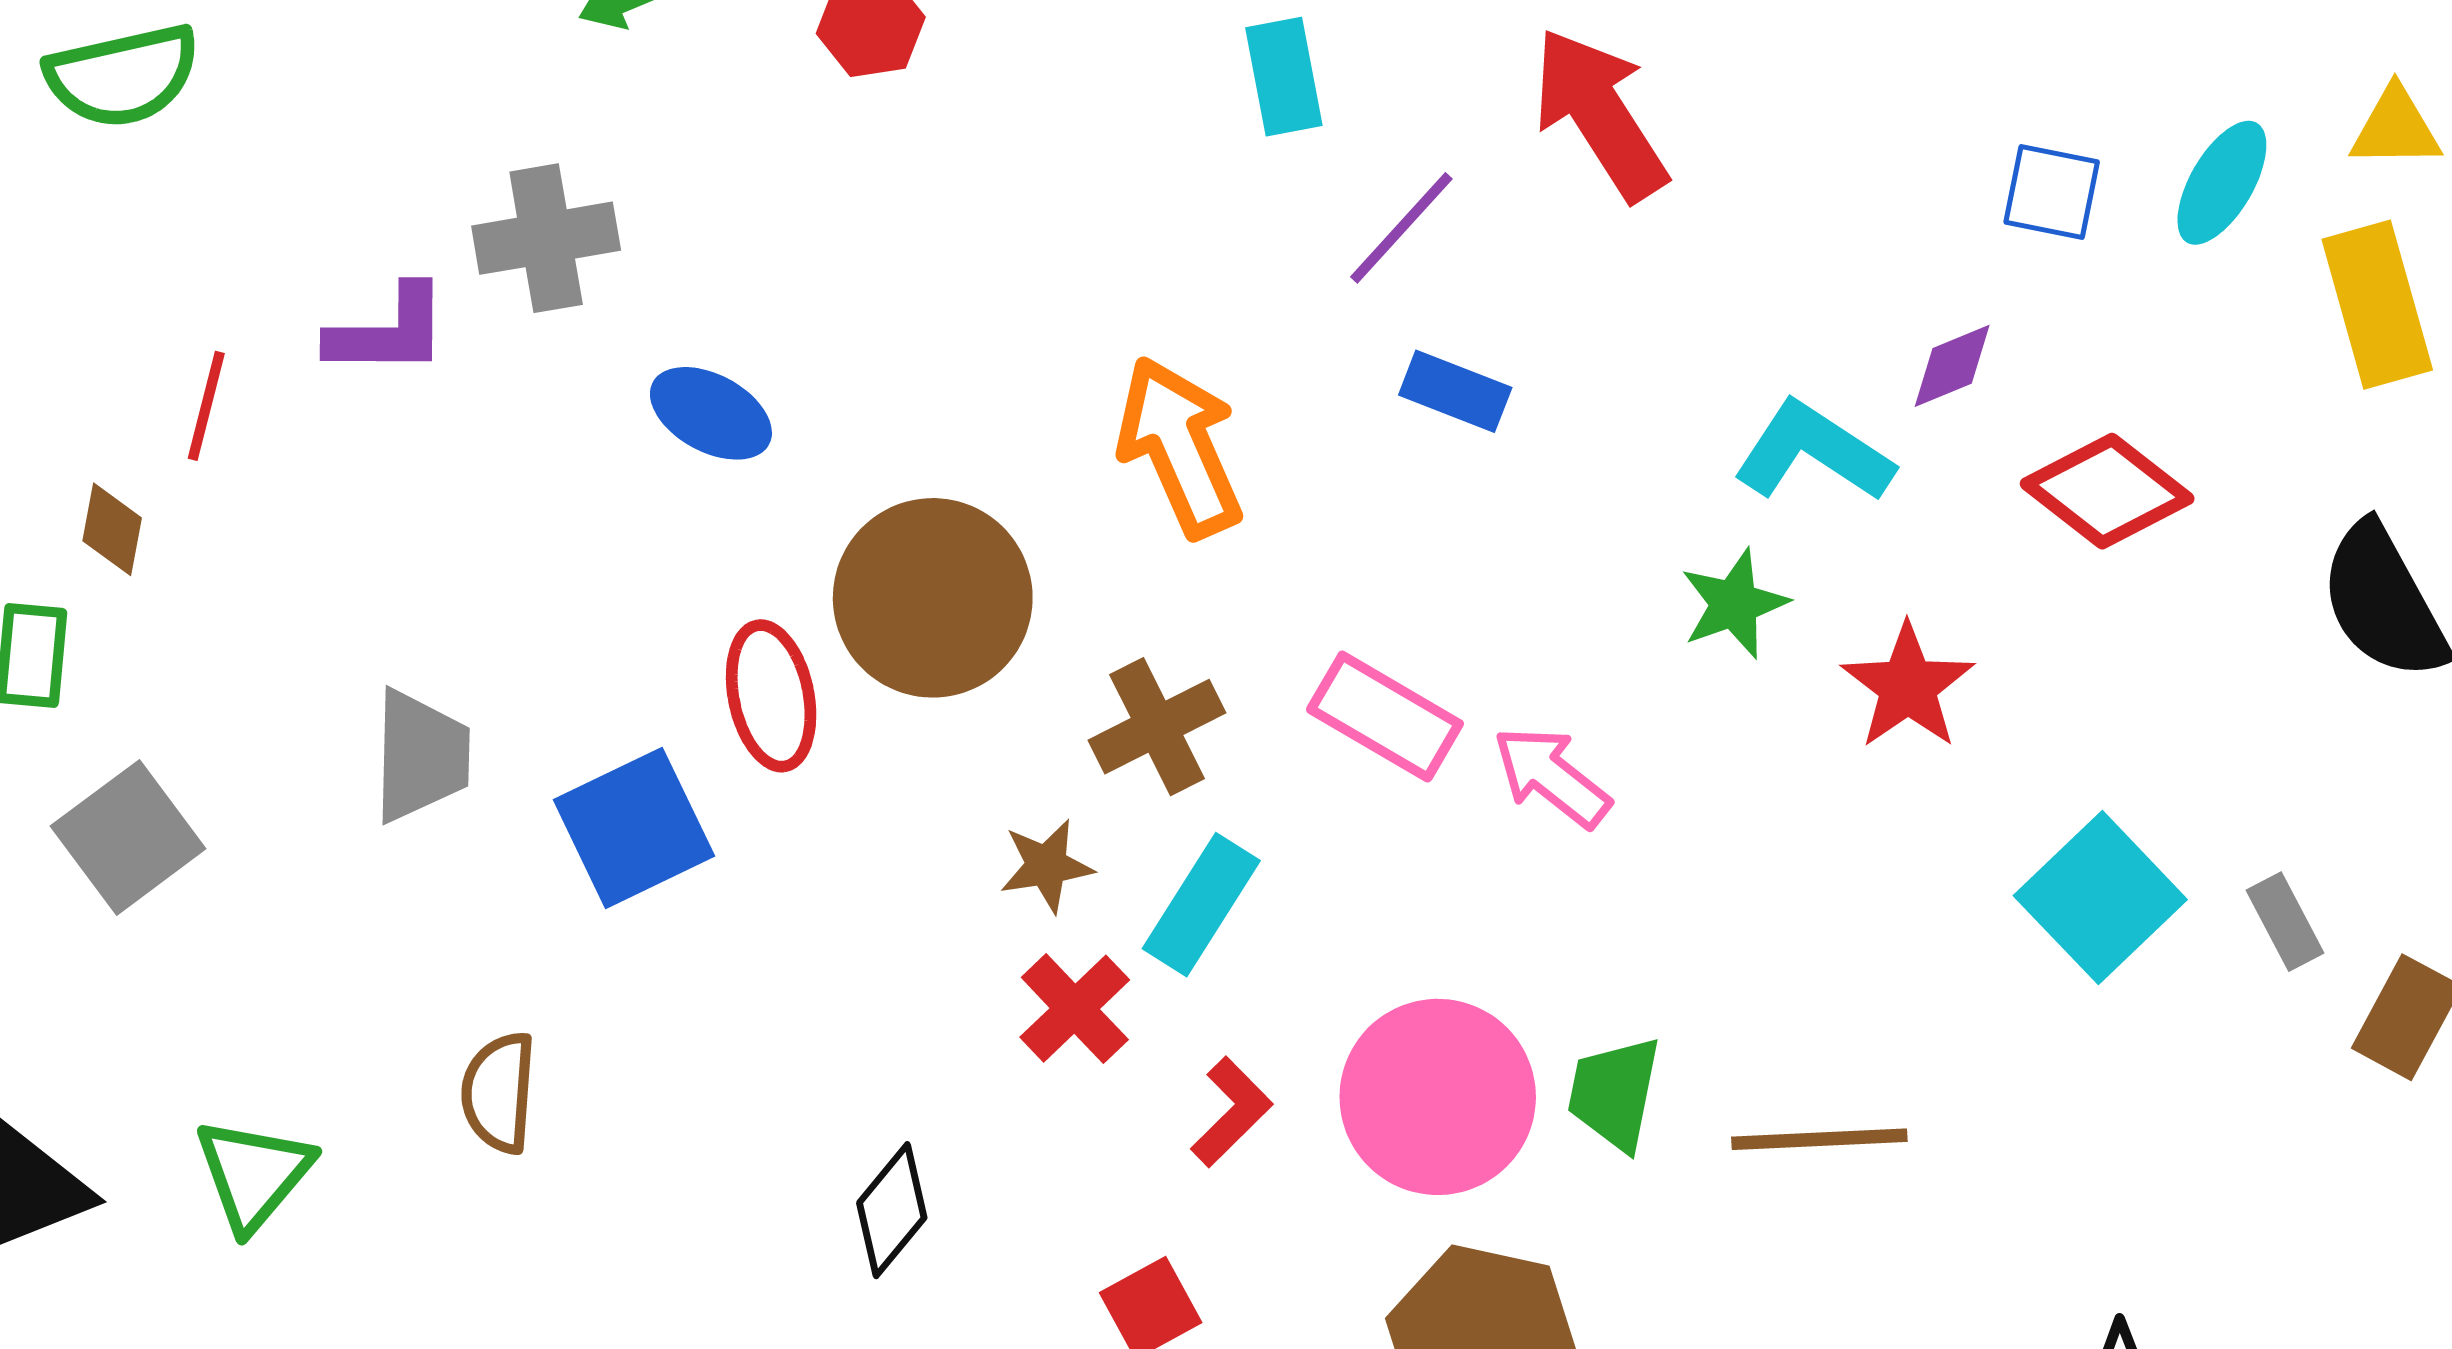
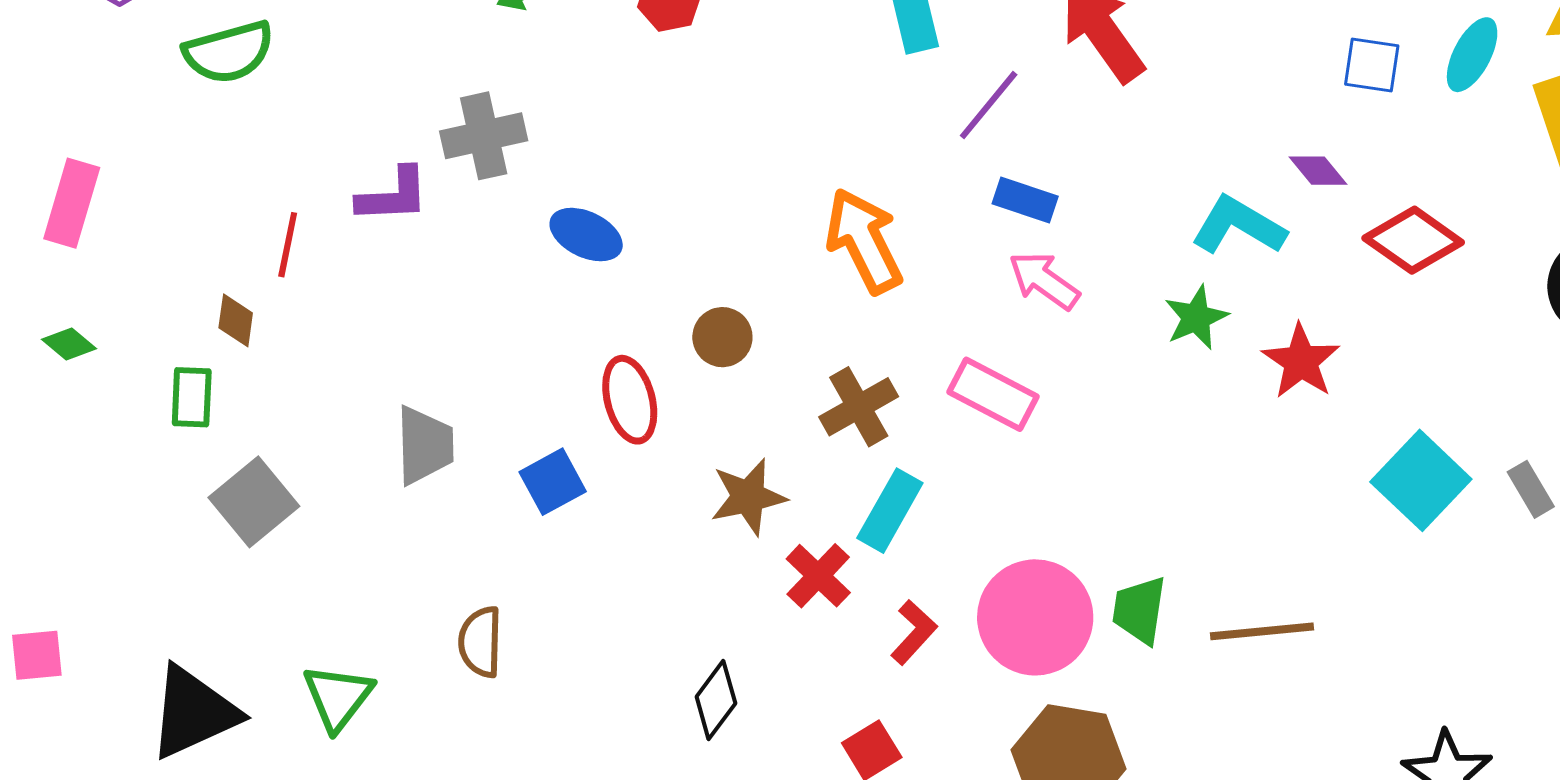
purple diamond: (1952, 366) -> (1318, 171), turned 76
brown circle: (933, 598) -> (722, 337), size x0.5
pink arrow: (1552, 777) -> (1044, 281), moved
blue square: (634, 828) -> (553, 482), size x0.7
brown star: (1047, 866) -> (748, 497), moved, size x1.4

